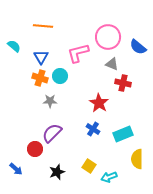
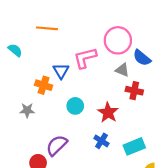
blue semicircle: (138, 47) -> (142, 58), moved
blue triangle: (41, 57) -> (61, 71), moved
cyan circle: (60, 76) -> (75, 106), moved
gray star: (50, 101) -> (27, 110), moved

